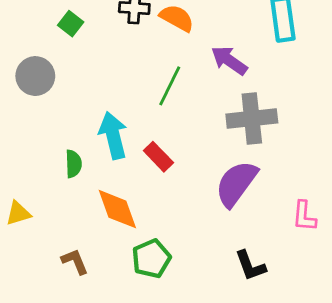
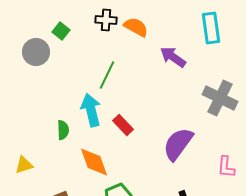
gray circle: (35, 76) -> (36, 52), moved
green line: (170, 86) -> (107, 75), moved
gray cross: (252, 118) -> (220, 98), moved, turned 32

